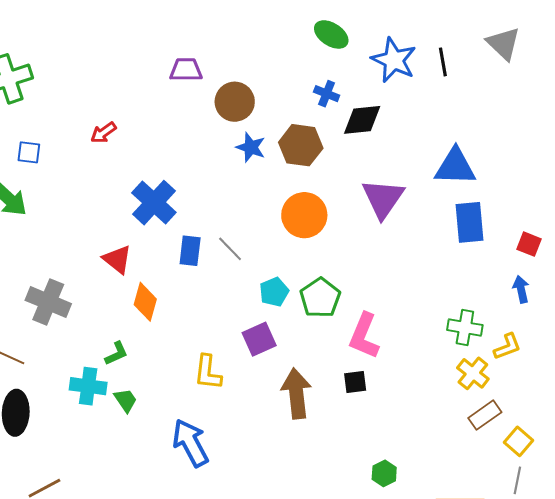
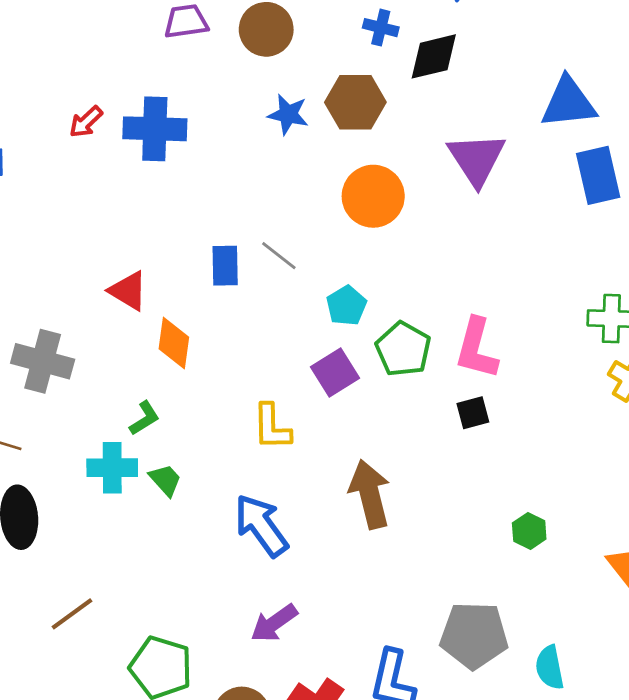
brown circle: (235, 102) -> (266, 29), moved
blue cross: (154, 203) -> (155, 129), moved, turned -33
green pentagon: (320, 298) -> (403, 349), moved
brown arrow: (296, 393) -> (370, 494), moved

